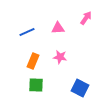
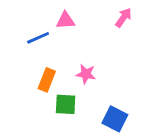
pink triangle: (58, 28) -> (66, 20), moved
green square: (36, 85) -> (66, 104), moved

